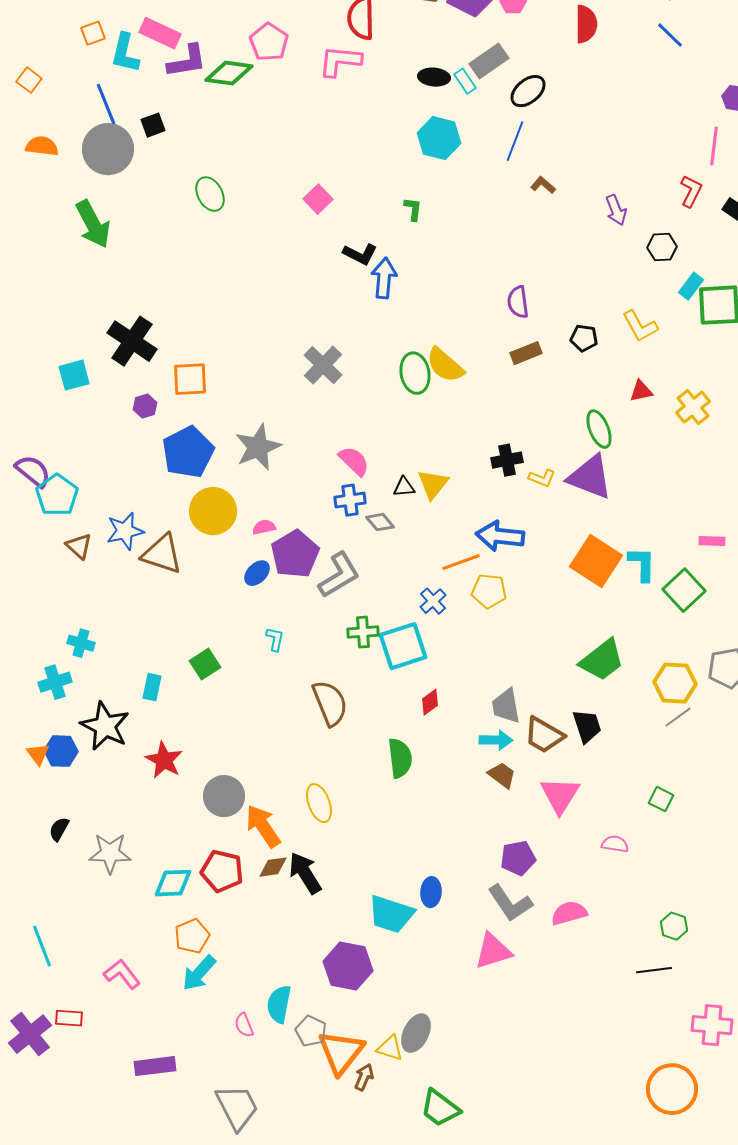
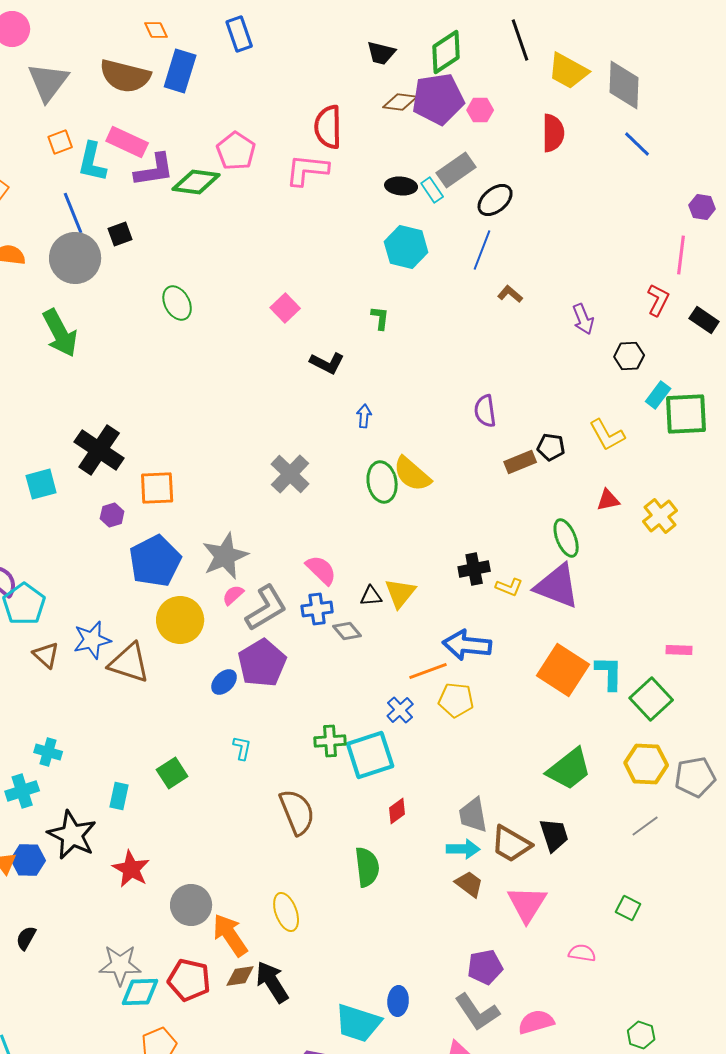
blue arrow: (384, 278) -> (364, 416), moved, size x0.6
brown rectangle: (526, 353) -> (520, 462), moved
pink semicircle: (264, 527) -> (233, 595), moved, turned -30
gray L-shape: (339, 575) -> (266, 608), moved
yellow hexagon: (675, 683) -> (646, 764), moved
gray star: (110, 853) -> (120, 965), moved

